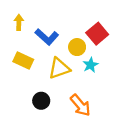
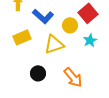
yellow rectangle: (23, 60) -> (22, 37), turned -48
cyan star: (90, 65) -> (90, 40), moved

